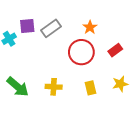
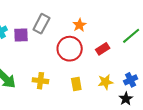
purple square: (27, 26) -> (21, 35), moved
gray rectangle: (51, 28) -> (41, 24), turned -30

